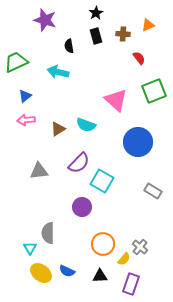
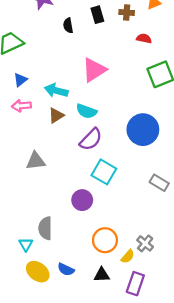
red semicircle: (139, 58) -> (144, 39), turned -40
cyan arrow: (58, 72) -> (56, 91), moved
pink triangle: (116, 100) -> (94, 70), moved, turned 45
purple semicircle: (79, 163) -> (91, 139), moved

